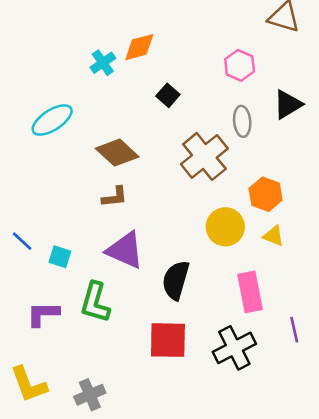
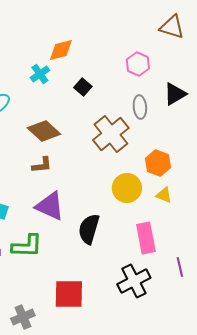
cyan cross: (103, 63) -> (40, 74), moved
green L-shape: (95, 302) -> (27, 246), turned -104
red square: (168, 340) -> (69, 294), moved

